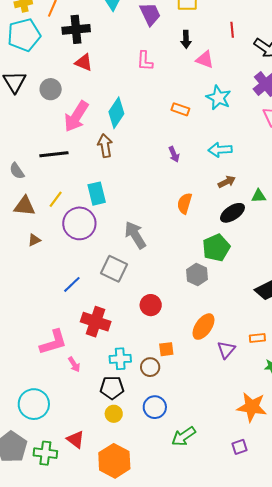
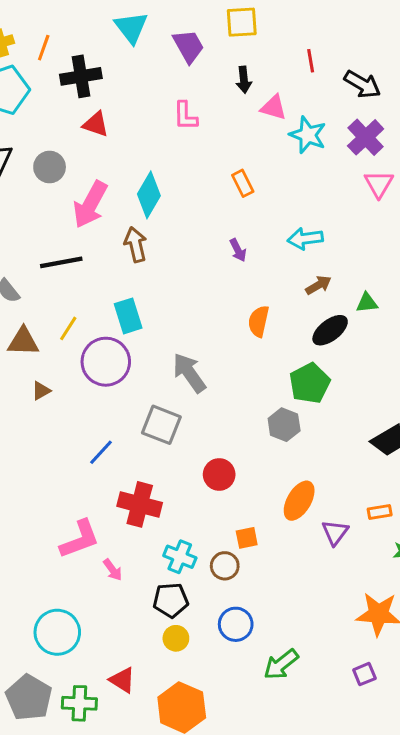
cyan star: (218, 98) -> (308, 135), moved
orange rectangle: (180, 109) -> (243, 183), turned 48
cyan cross: (120, 359) -> (180, 557), turned 30

